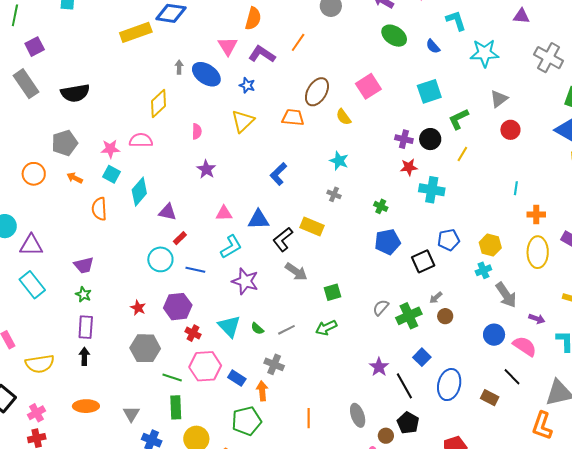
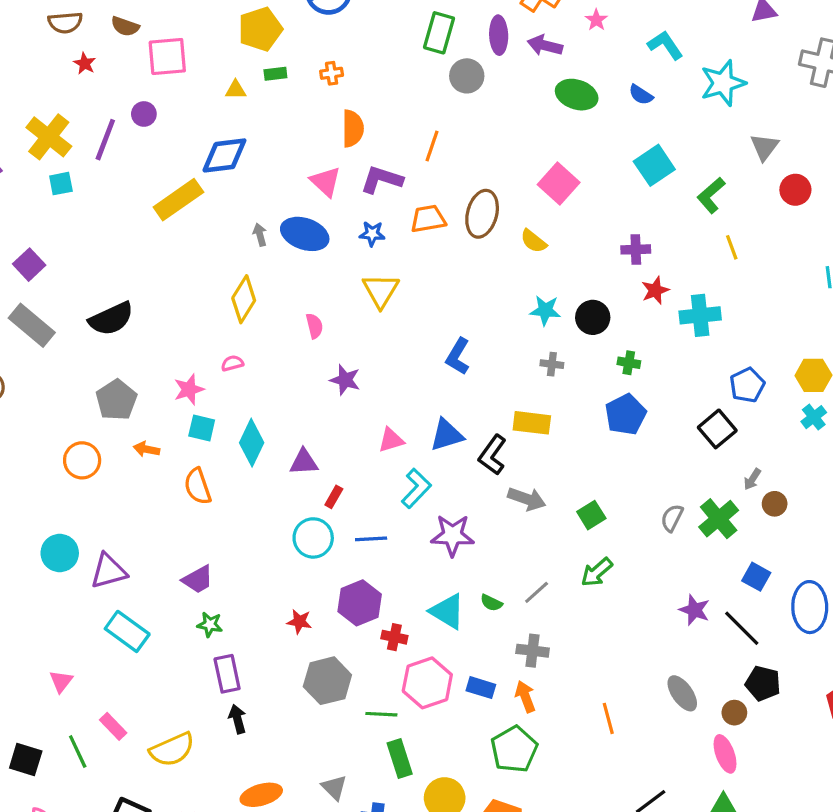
orange trapezoid: (293, 117) -> (428, 219), moved
black circle: (430, 139) -> (593, 317), moved
pink semicircle: (141, 140) -> (232, 363), size x0.6
yellow line: (462, 154) -> (732, 247), turned -35
blue pentagon: (388, 242) -> (626, 415), moved

